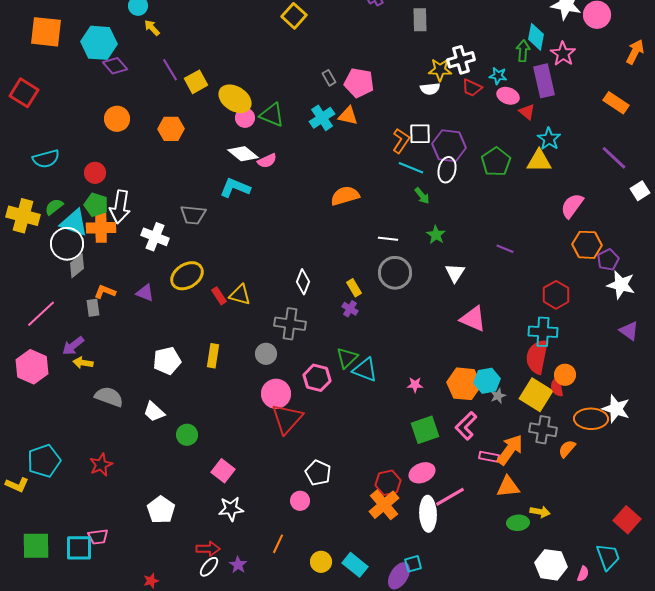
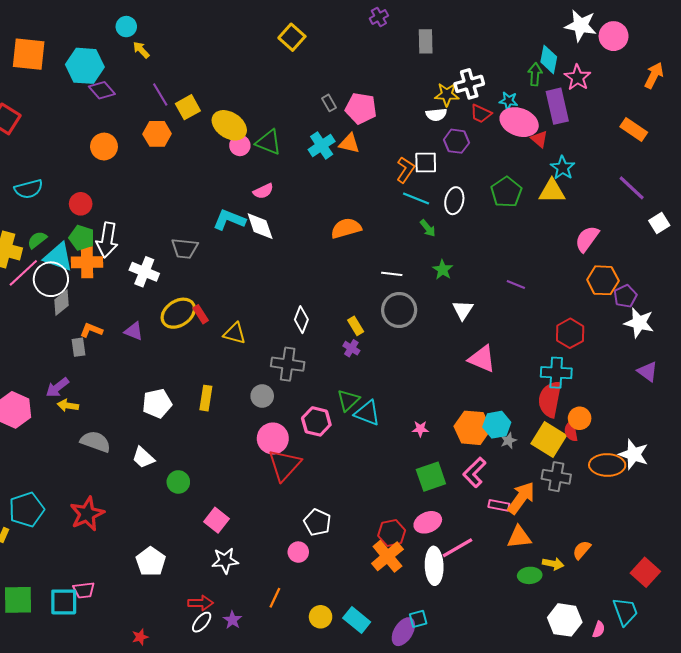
pink ellipse: (508, 96) -> (519, 122), size x1.6
orange hexagon: (171, 129) -> (157, 134), moved
purple hexagon: (449, 146) -> (456, 141), moved, size x0.7
white diamond: (243, 154) -> (260, 226), moved, turned 32
red rectangle: (219, 296) -> (201, 314), moved
pink line: (41, 314) -> (23, 273), moved
orange semicircle: (567, 449) -> (582, 550), moved
red star: (101, 465) -> (87, 514), size x1.4

